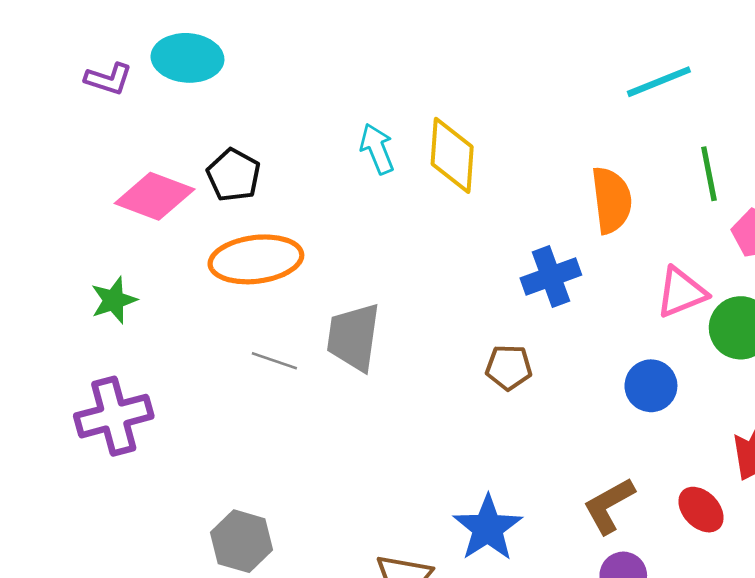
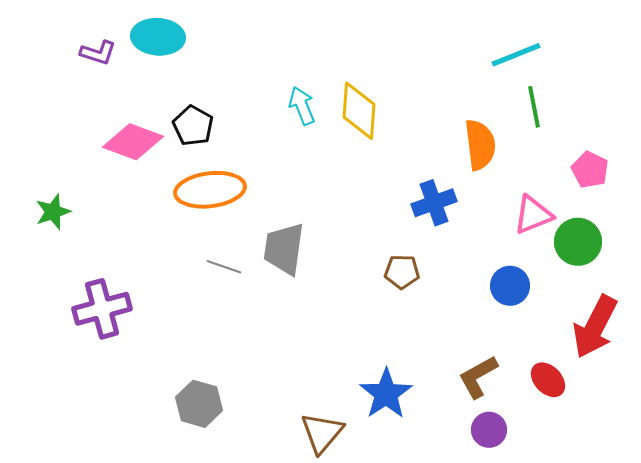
green line: (709, 174) -> (534, 107), moved
green star: (114, 300) -> (53, 212), moved

